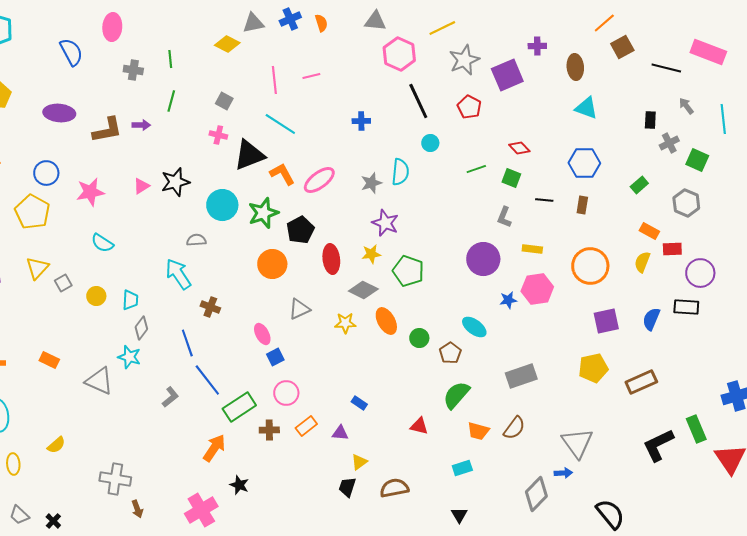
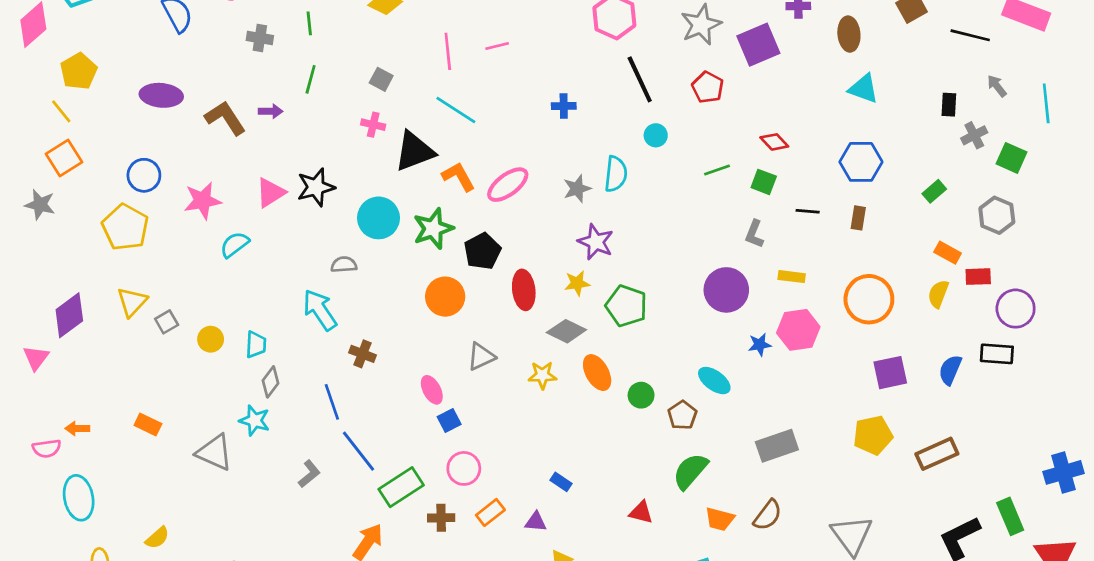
brown L-shape: (107, 130) -> (225, 118), turned -112
pink triangle: (141, 186) -> (271, 193), size x1.4
cyan semicircle: (102, 243) -> (235, 245), moved, turned 110

